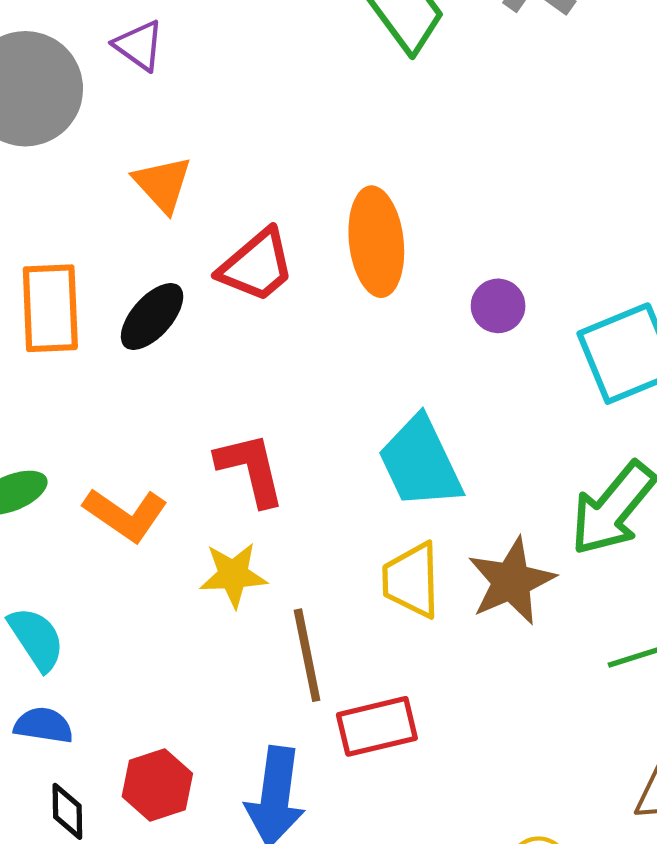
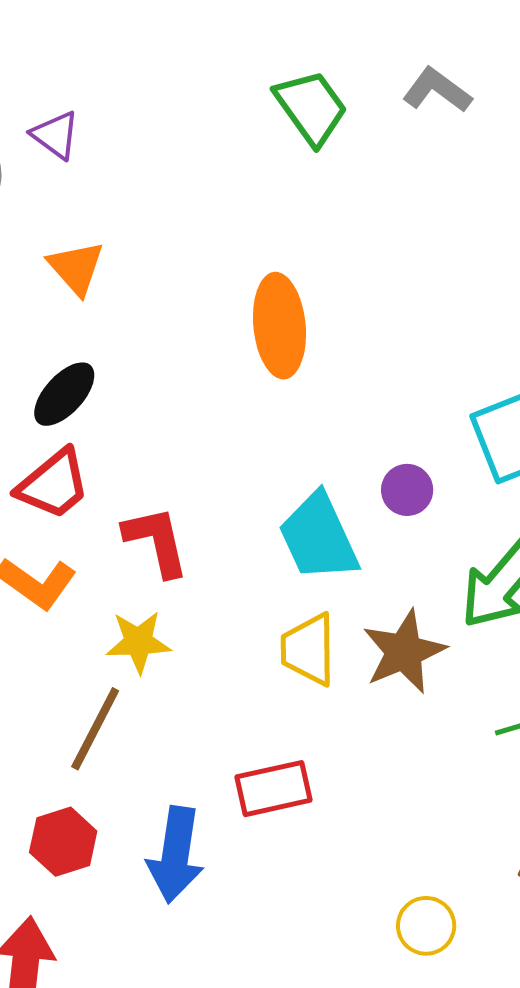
red trapezoid: (257, 266) -> (53, 484), moved
purple circle: (498, 306) -> (407, 490), moved
brown line: (307, 655) -> (95, 729), moved, turned 38

